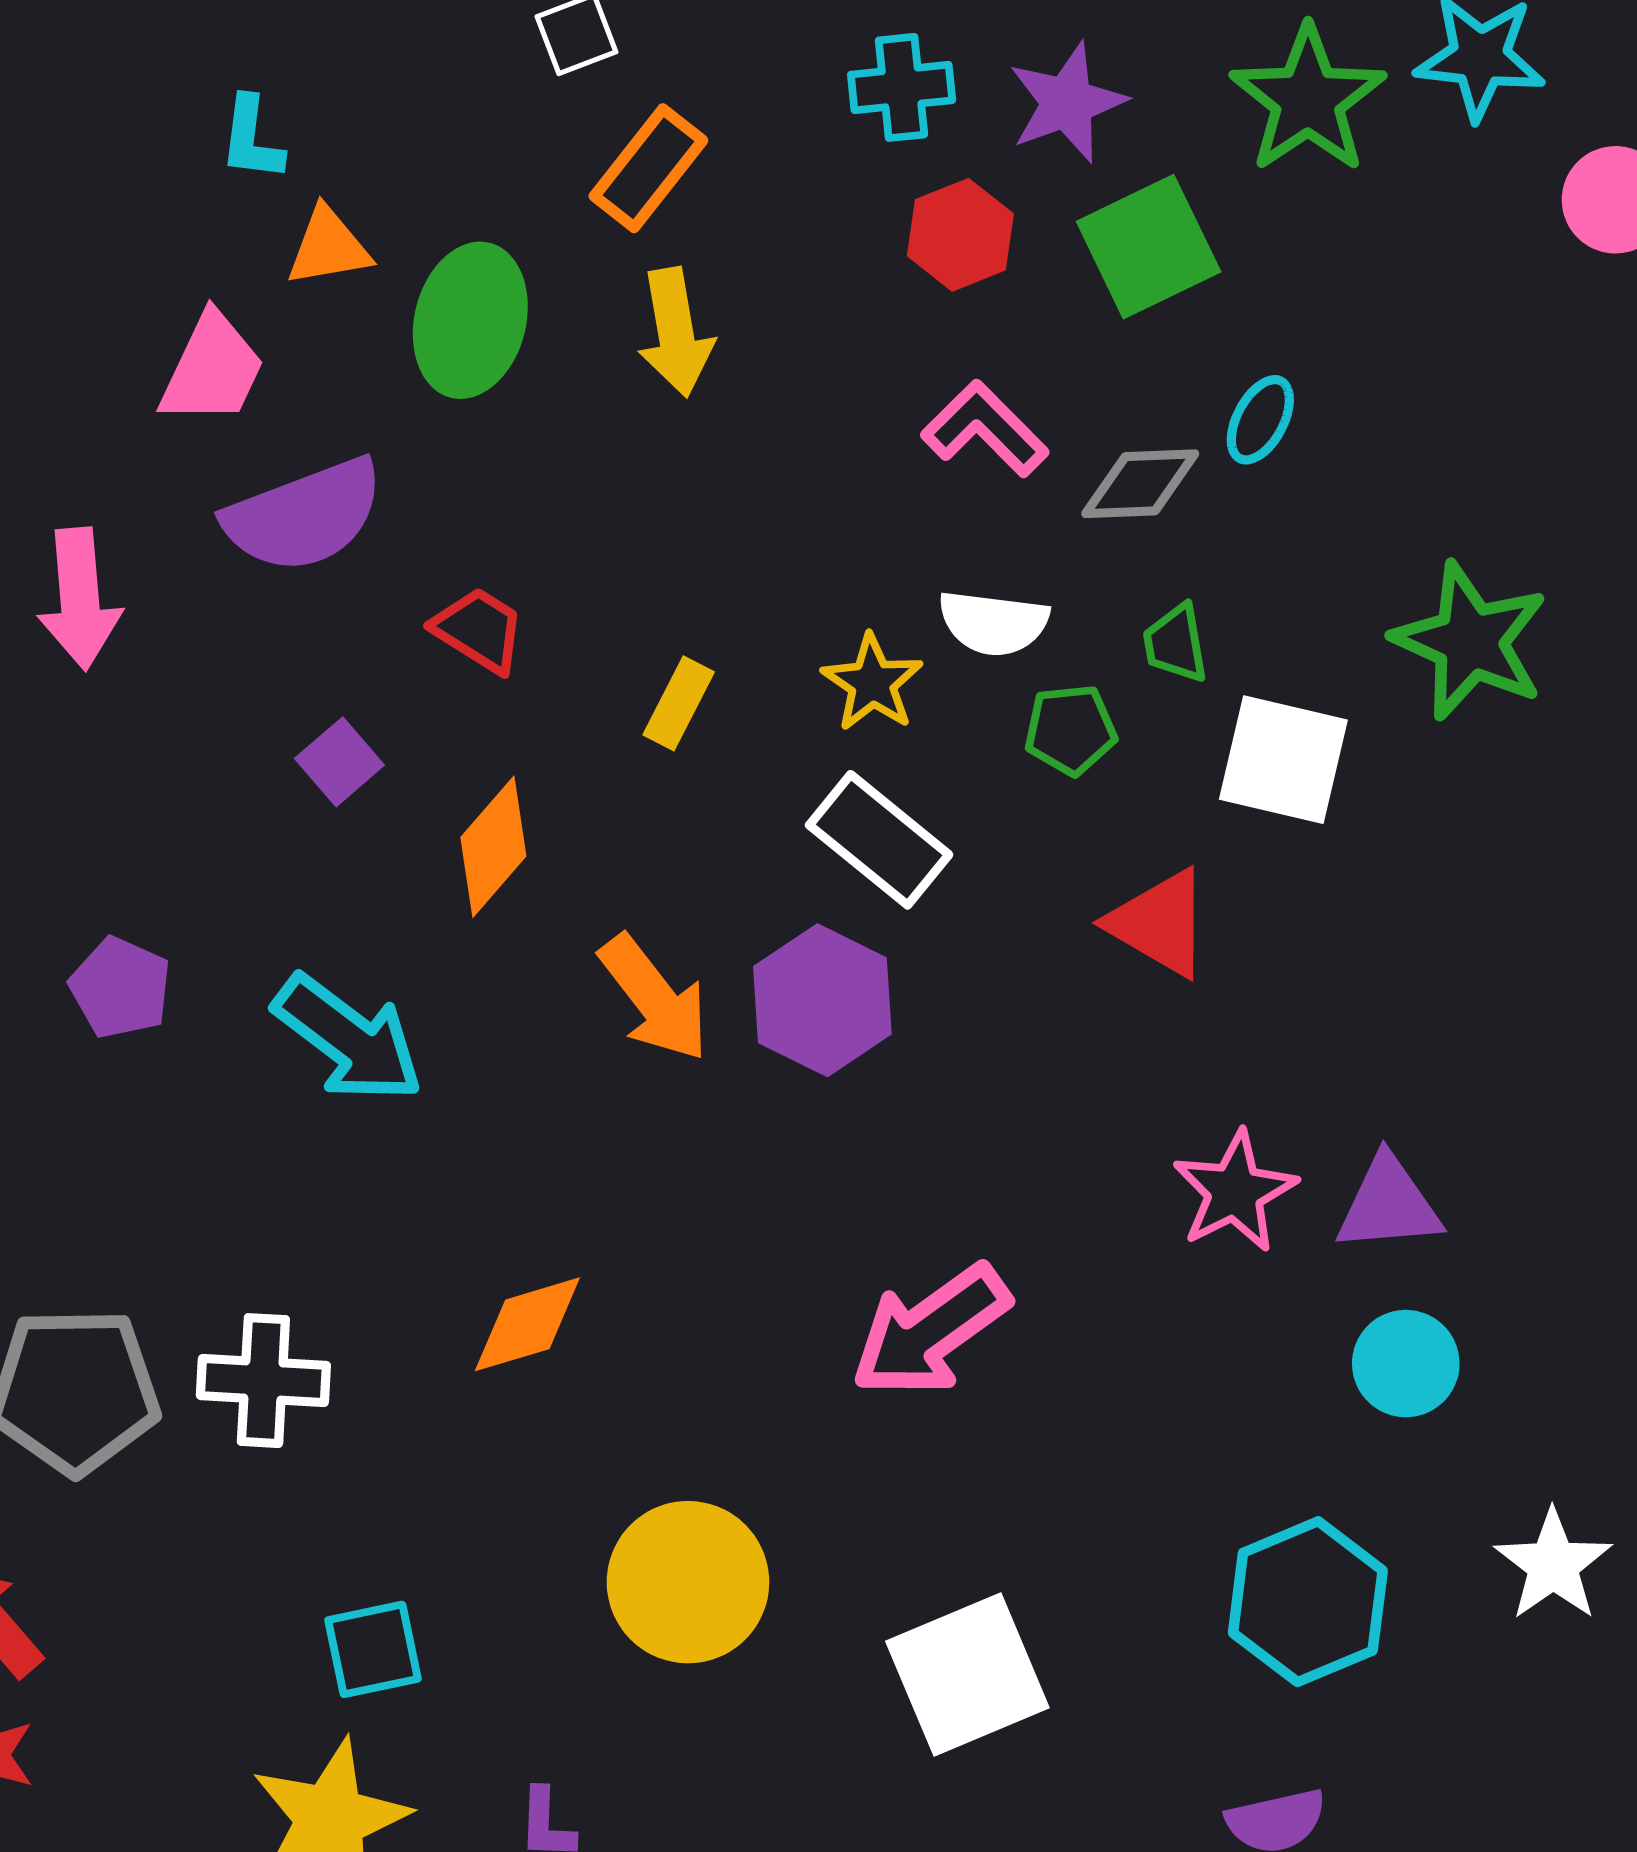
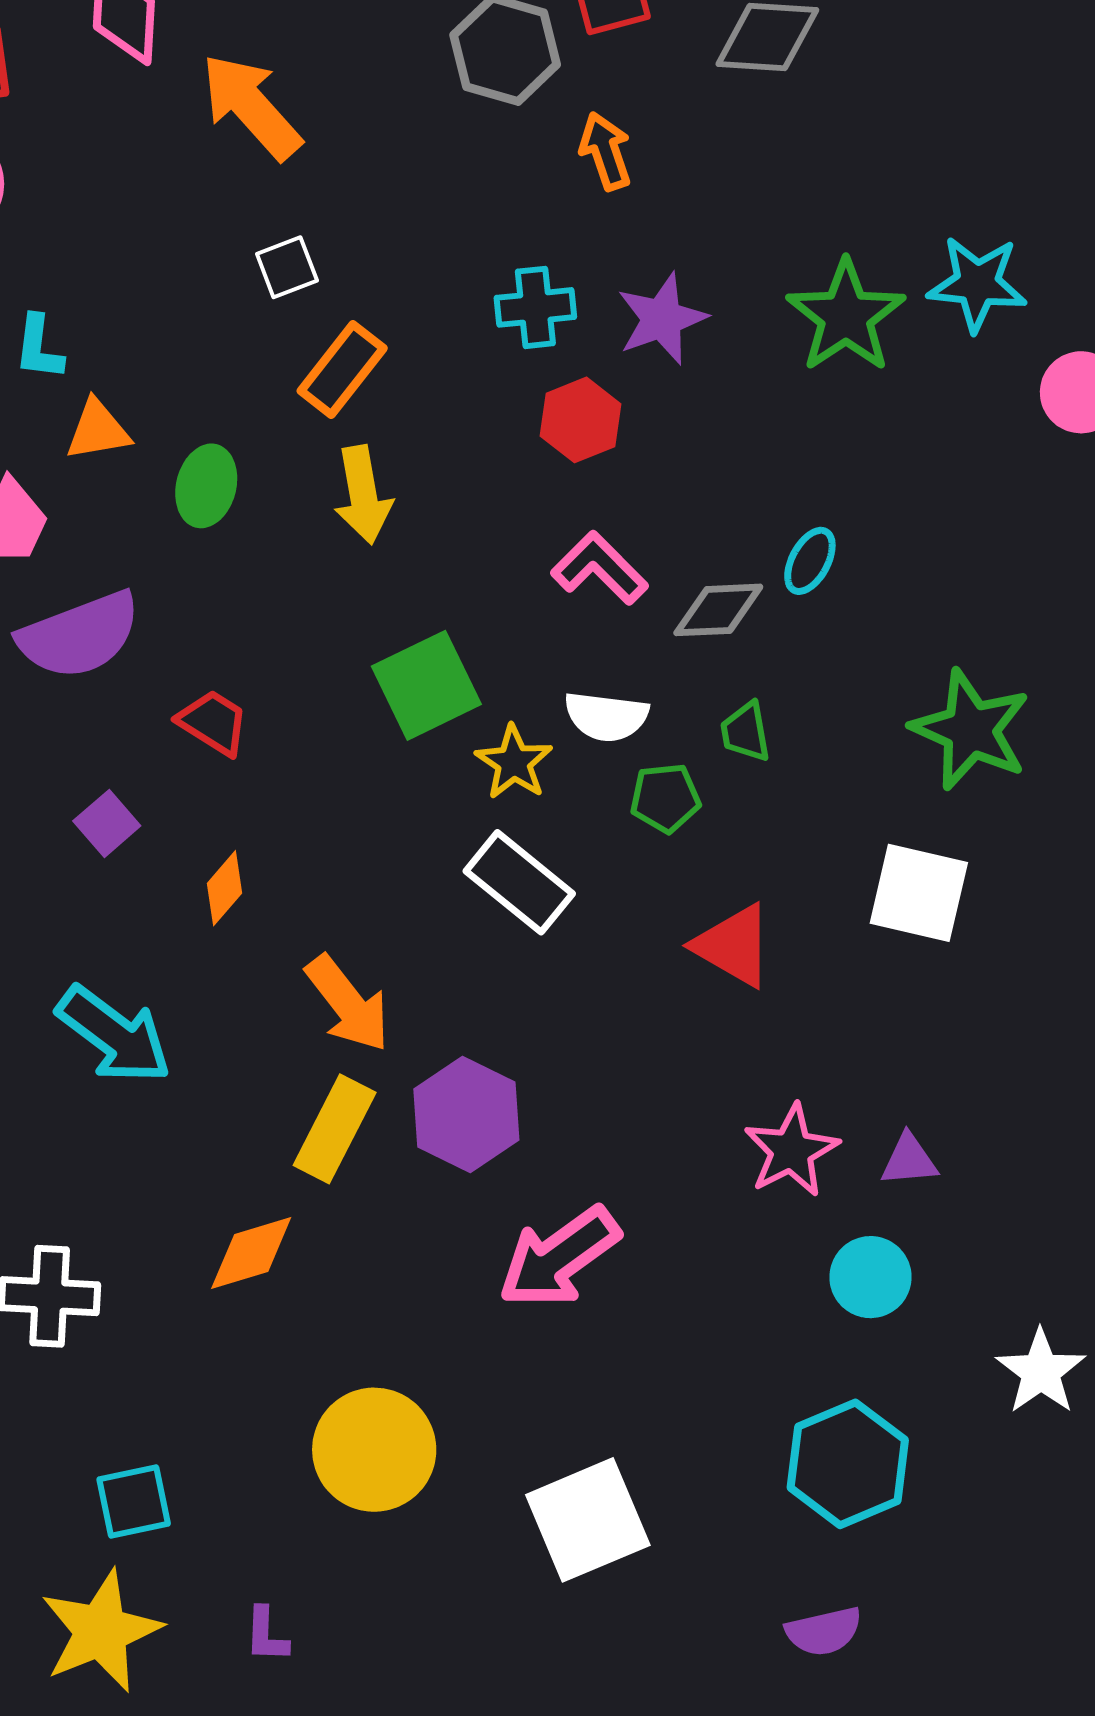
green square: (1149, 247) -> (426, 685), moved
green ellipse: (470, 320) -> (206, 486), size x0.7
yellow rectangle: (679, 703) -> (335, 1129), moved, size x1.5
white square: (1283, 760) -> (919, 893), moved
orange diamond: (493, 847) -> (225, 888), size x0.7
purple hexagon: (822, 1000) -> (466, 1115), moved
purple triangle: (1389, 1204) -> (909, 1160), size x0.7
cyan circle: (1406, 1364) -> (870, 1277), moved
white star: (1553, 1565) -> (1041, 1372), moved

